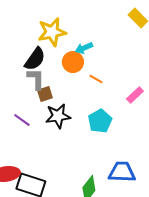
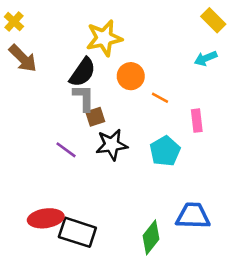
cyan arrow: (84, 48) -> (206, 58), moved
pink rectangle: (135, 95) -> (197, 121), moved, turned -54

